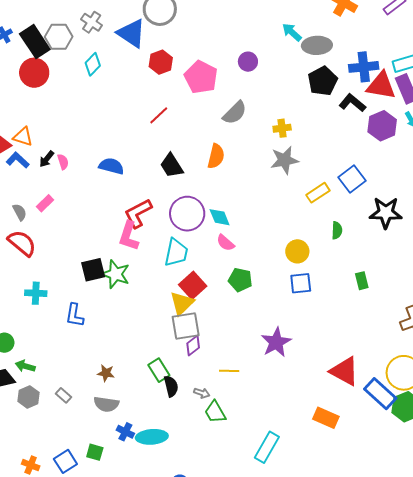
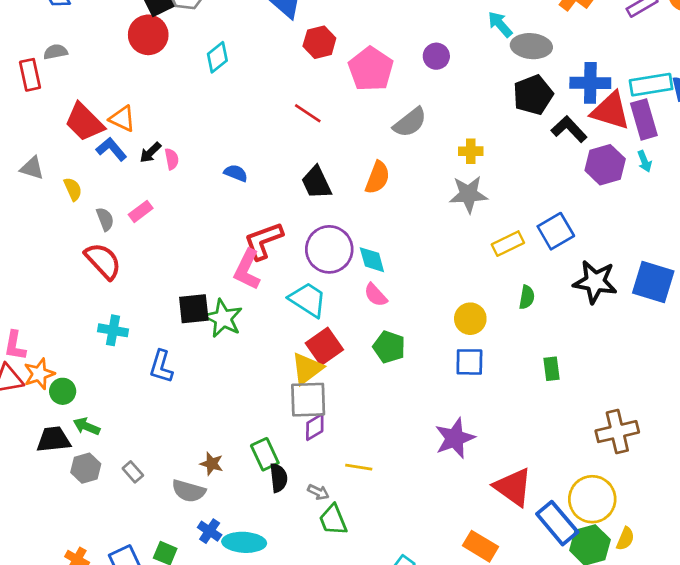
cyan diamond: (93, 64) -> (217, 57), moved
red line: (159, 115) -> (308, 113), turned 70
blue semicircle: (111, 166) -> (236, 173), size x0.7
cyan trapezoid: (176, 253) -> (308, 300), turned -76
purple star: (276, 342) -> (455, 438), moved
brown star: (106, 373) -> (212, 464), moved

